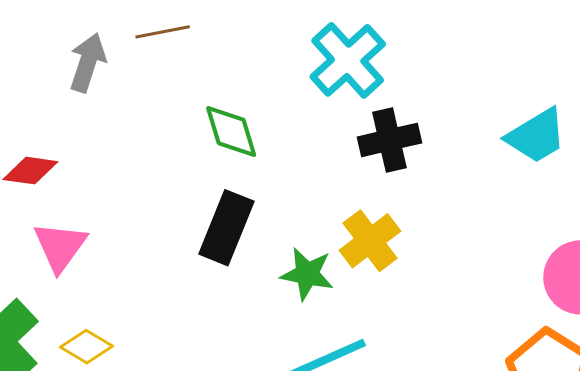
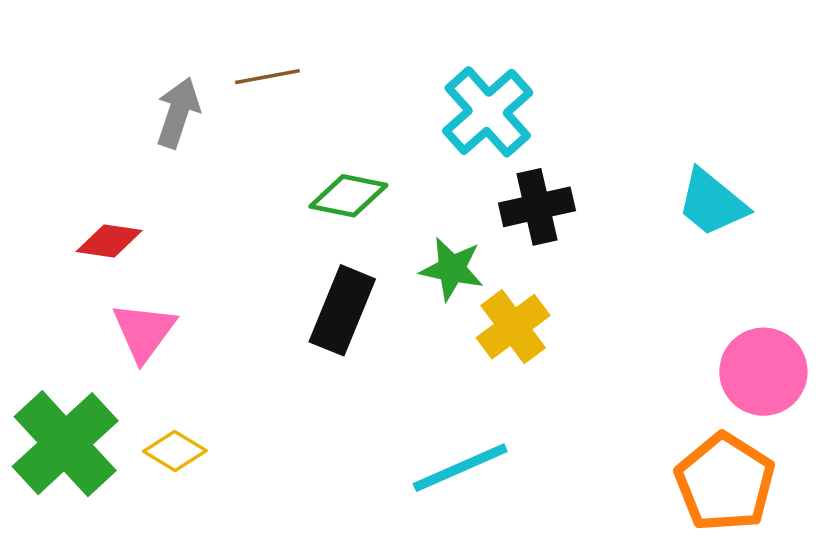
green diamond: (231, 131) -> (348, 196), turned -62
cyan trapezoid: (536, 136) -> (712, 203), turned 70
green star: (307, 274) -> (452, 269), moved

